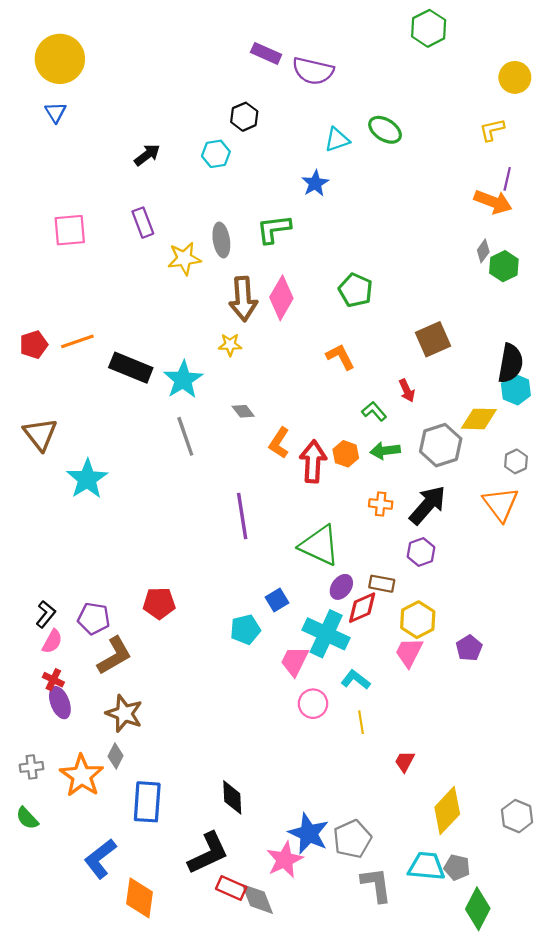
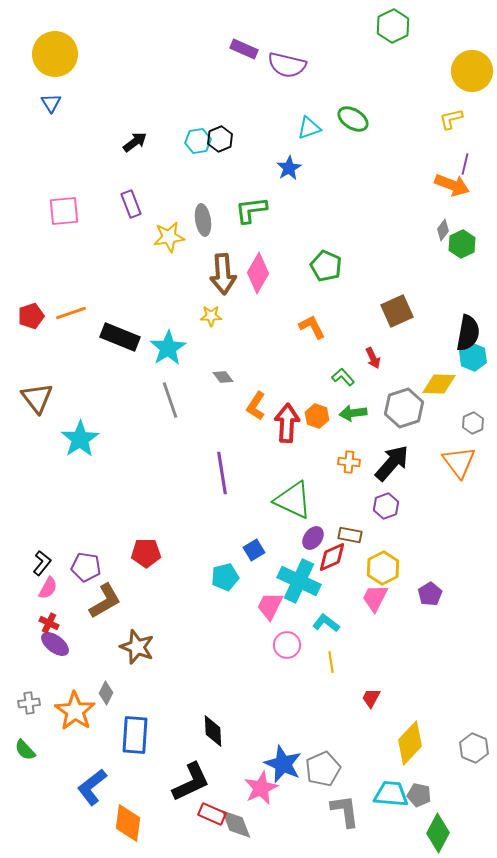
yellow circle: (515, 77) -> (472, 71), size x1.4
black hexagon: (244, 117) -> (220, 139), moved
purple ellipse: (60, 703) -> (55, 644), turned -32
brown star: (124, 713) -> (137, 647), moved

